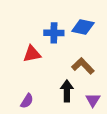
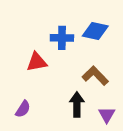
purple semicircle: (27, 101) -> (23, 109), moved

